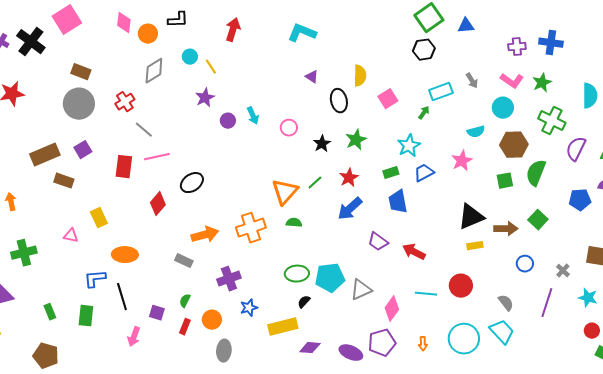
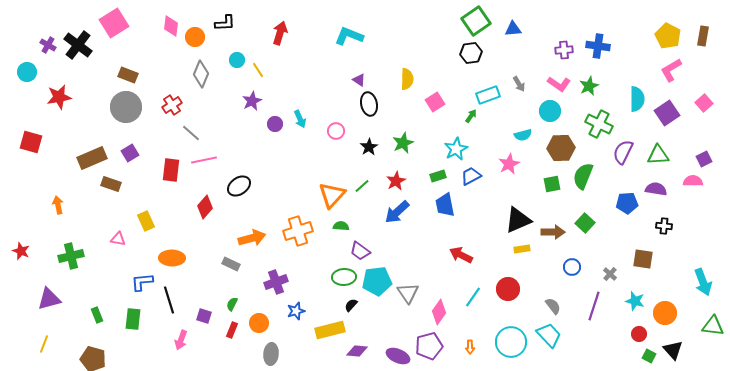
gray diamond: (154, 71) -> (201, 74), turned -36
black ellipse: (339, 101) -> (369, 104), moved
purple trapezoid: (378, 242) -> (360, 251), moved
gray triangle: (361, 290) -> (408, 293), turned -40
cyan line: (426, 294) -> (473, 297), turned -60

